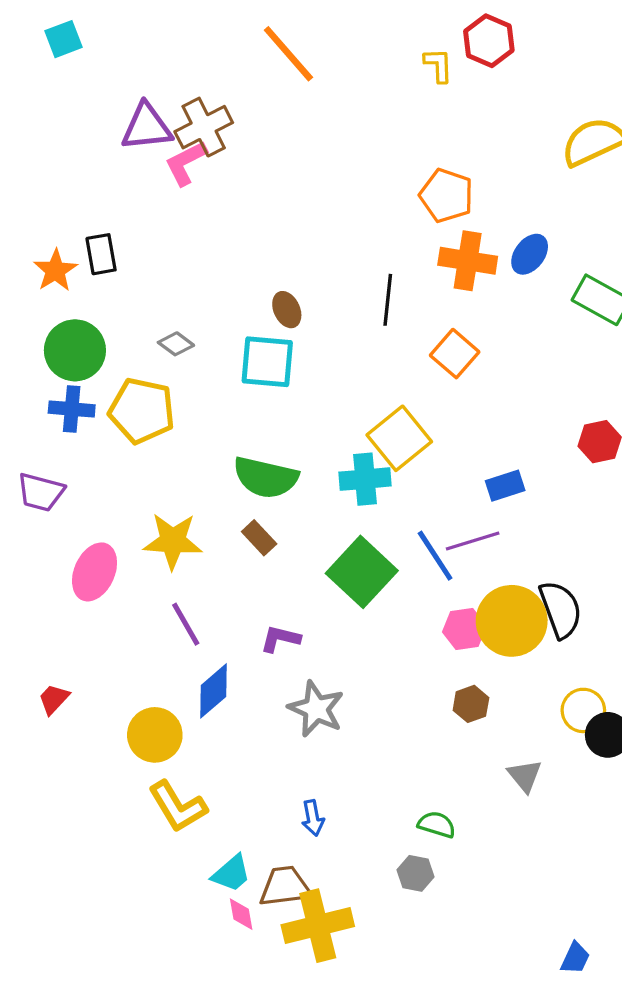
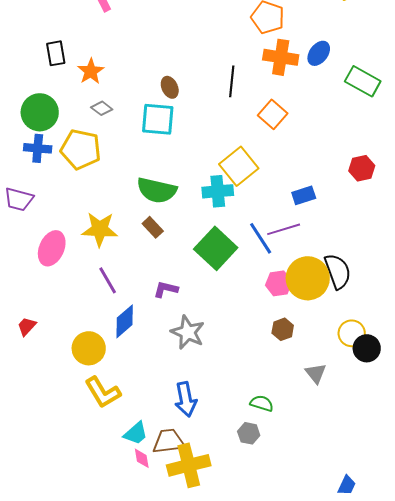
orange star: (55, 270) -> (91, 71), moved
blue arrow: (313, 818) -> (186, 399), size x1.6

